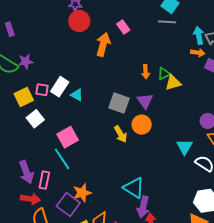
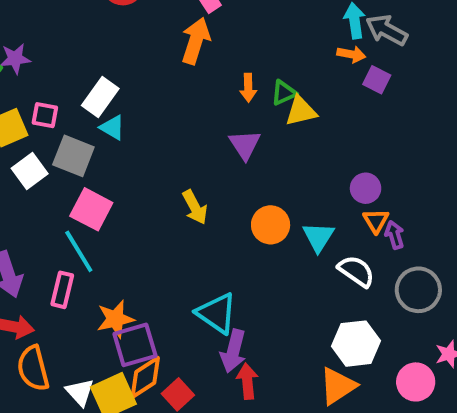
orange arrow: (103, 44) -> (196, 41), moved
white rectangle: (60, 87) -> (100, 97), moved
gray square: (119, 103) -> (73, 156), moved
orange circle: (142, 125) -> (271, 225), moved
pink square: (68, 137) -> (91, 209), turned -35
pink rectangle: (44, 180) -> (62, 290), moved
purple square: (68, 205) -> (135, 345), moved, turned 35

